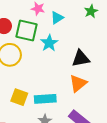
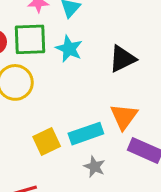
orange triangle: (78, 83) -> (124, 116), moved
yellow square: (19, 97) -> (47, 142), turned -30

